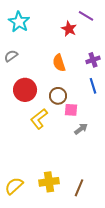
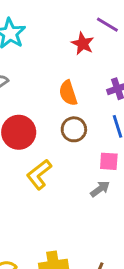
brown circle: (58, 96) -> (74, 129), moved
pink square: (71, 110) -> (109, 161), moved

